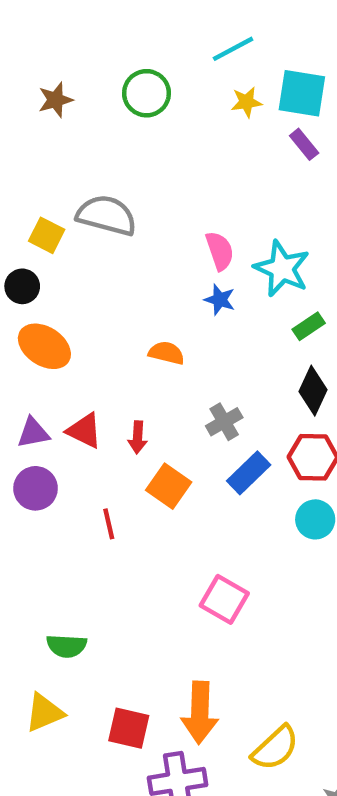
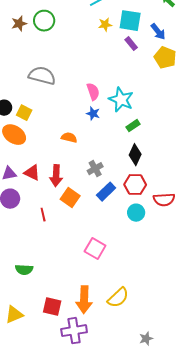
green circle: (147, 93) -> (44, 21), moved
yellow square: (47, 235) -> (24, 113), moved
red arrow: (138, 437) -> (56, 176), size x1.5
yellow triangle: (44, 713) -> (14, 315), moved
yellow semicircle: (275, 748) -> (118, 298), moved

